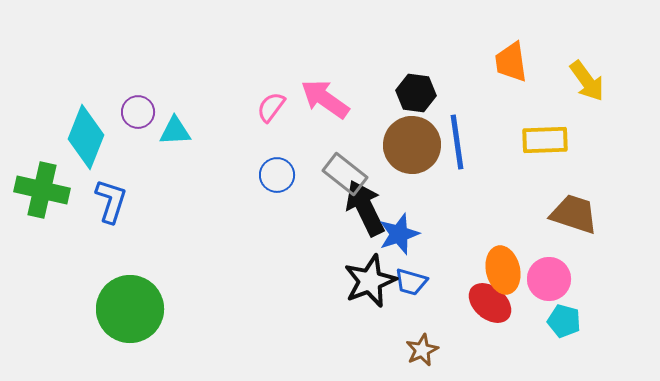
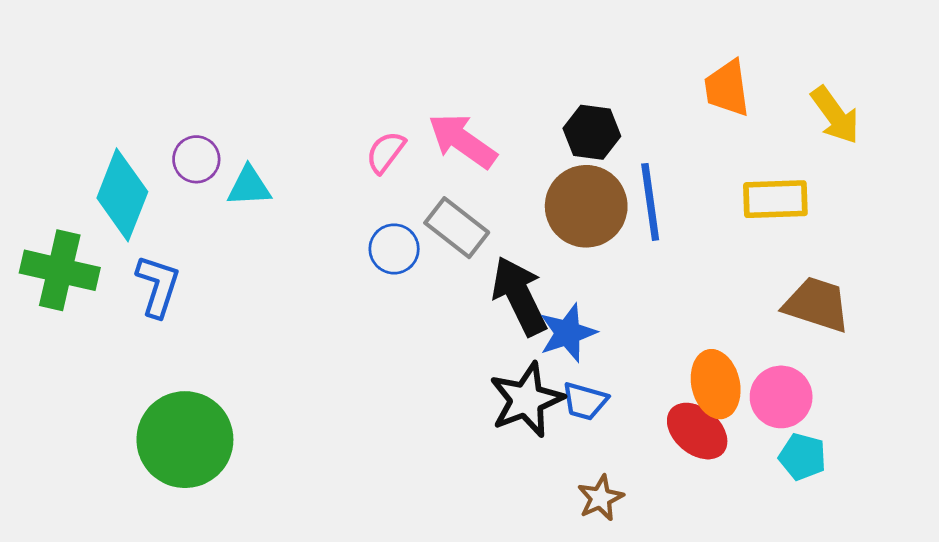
gray rectangle: (345, 174) -> (457, 228), moved

